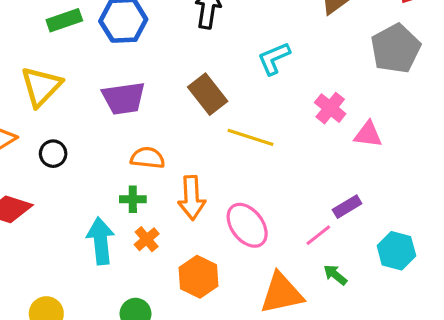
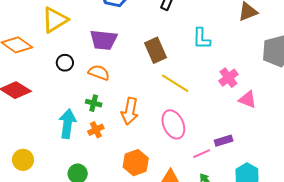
cyan L-shape: (274, 58) -> (202, 39), turned -80
black circle: (53, 154) -> (65, 63), moved
orange semicircle: (148, 158) -> (99, 73), moved
pink ellipse: (247, 225) -> (173, 124), moved
orange hexagon: (198, 277) -> (136, 163), moved

